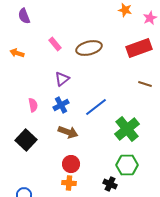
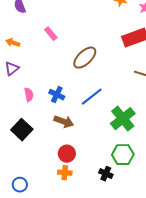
brown ellipse: (89, 48) -> (85, 58), moved, turned -30
purple triangle: (62, 79) -> (12, 69), moved
blue cross: (61, 105) -> (57, 95), turned -35

